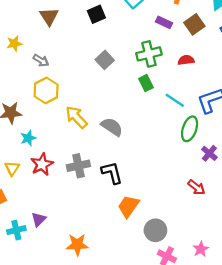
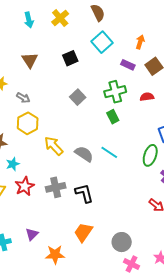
cyan line: (175, 100) -> (109, 152), moved
orange trapezoid: (128, 206) -> (83, 232), moved
purple triangle: (39, 219) -> (32, 234), moved

